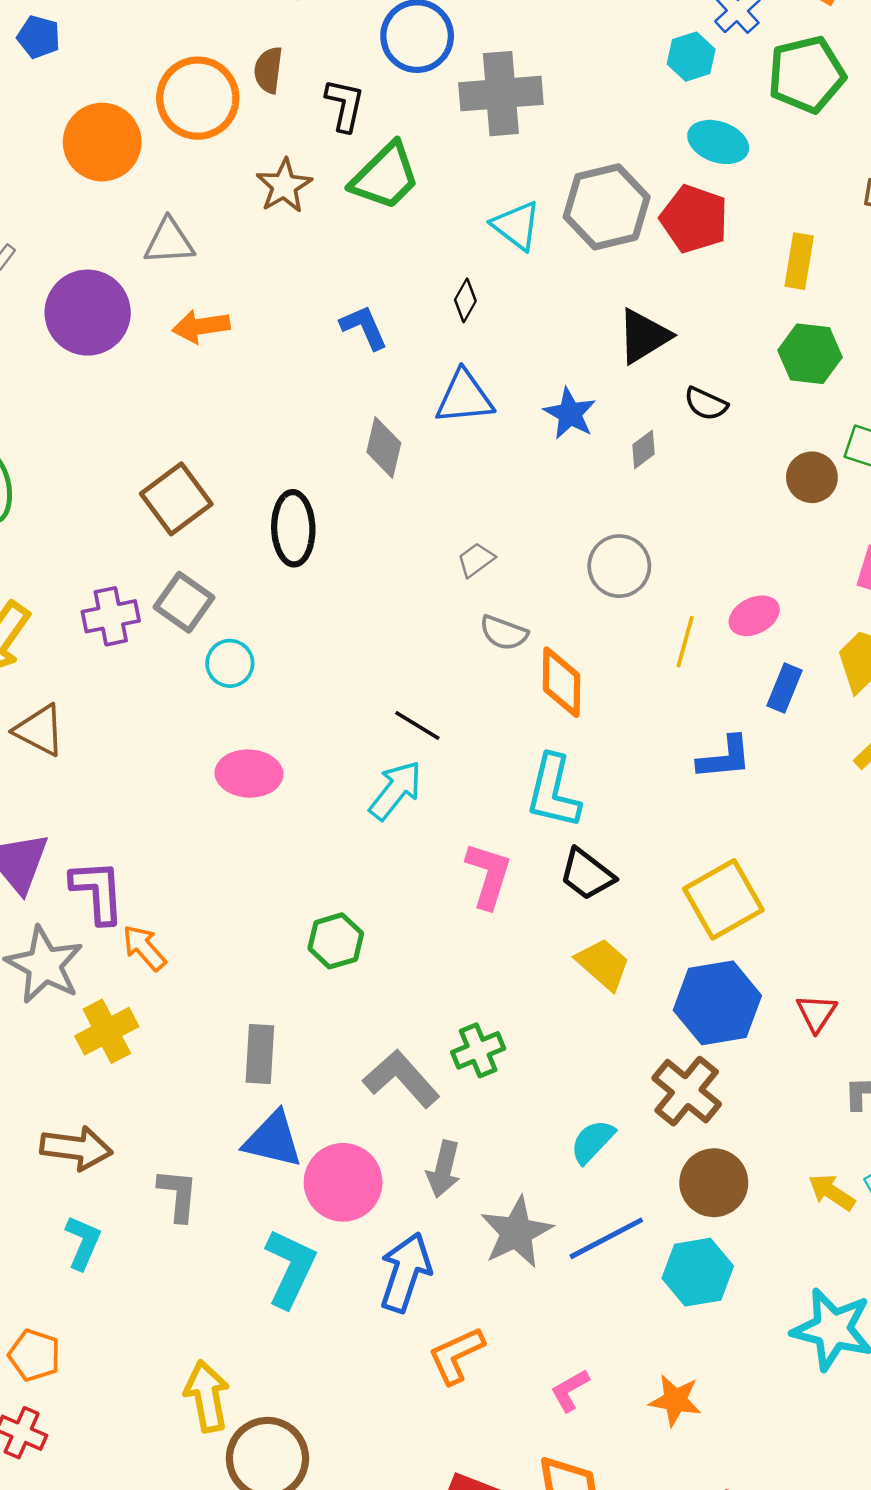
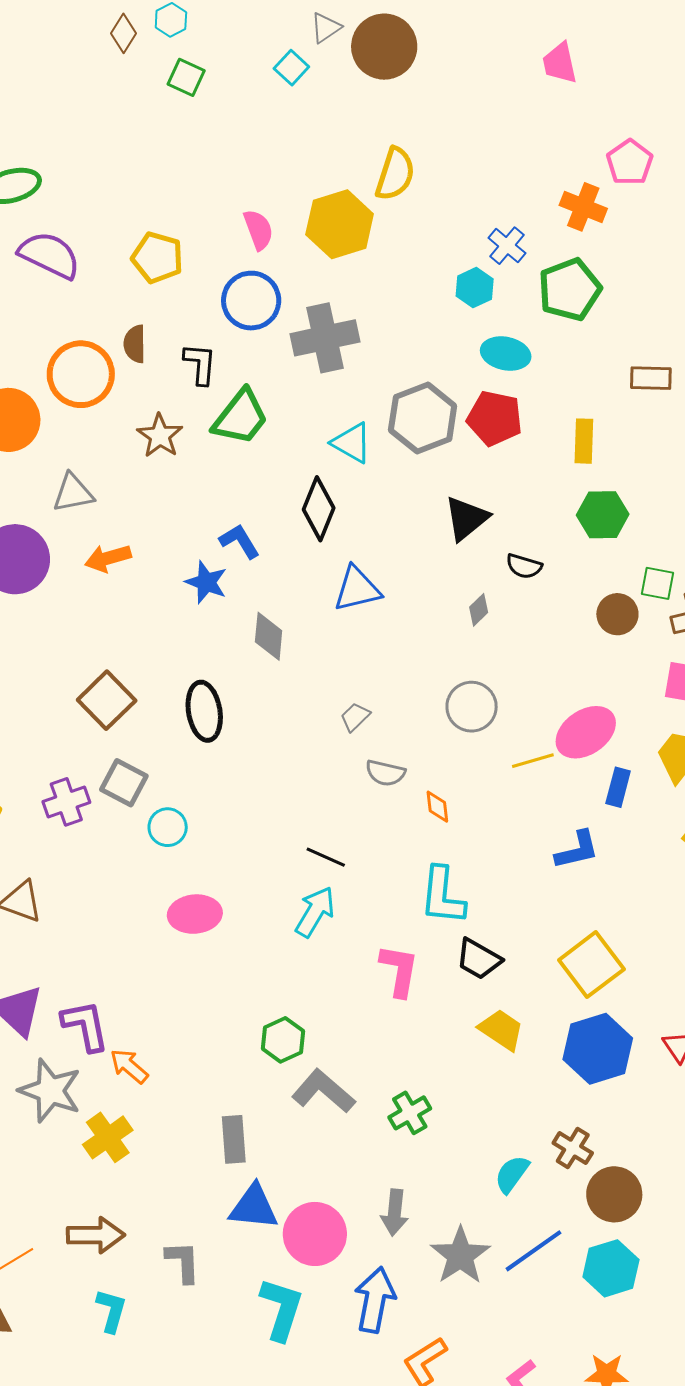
black diamond: (465, 300) -> (319, 509), size x1.8
blue triangle: (464, 397) -> (357, 589), moved
blue star: (570, 414) -> (206, 582), moved
pink ellipse: (754, 616) -> (586, 732), size x1.5
yellow line: (685, 642) -> (533, 761), turned 66
orange diamond: (561, 682) -> (437, 807), size x0.6
gray L-shape: (401, 1079) -> (323, 1091), moved
brown cross: (687, 1091) -> (573, 1148), moved, size x0.7

